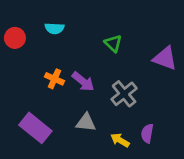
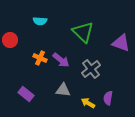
red circle: (15, 38) -> (10, 40), moved
green triangle: (113, 43) -> (83, 32), size x1.6
purple rectangle: (35, 128) -> (26, 94), size x0.7

